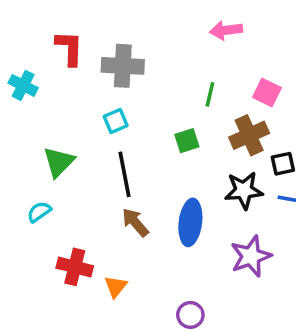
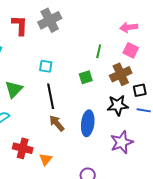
pink arrow: (226, 30) -> (129, 27), moved
gray cross: (123, 66) -> (50, 20), moved, turned -30
cyan square: (116, 121) -> (46, 66), turned 32

